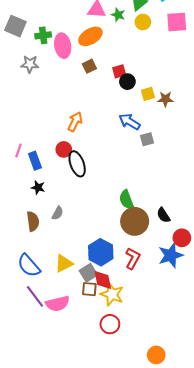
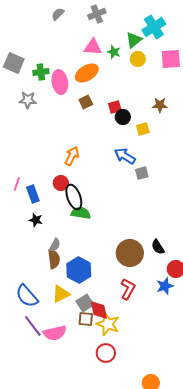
brown star: (165, 99) -> (160, 105), moved
green semicircle: (126, 200) -> (81, 213), moved, turned 120
brown semicircle: (33, 221) -> (54, 259), moved
blue hexagon: (101, 252) -> (79, 270), moved
blue star: (171, 255) -> (165, 286), size x0.7

